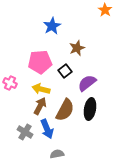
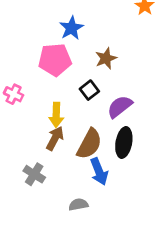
pink pentagon: (40, 62) -> (55, 60), moved
pink cross: (10, 83) -> (14, 94), moved
yellow arrow: (41, 89) -> (56, 115), turned -102
blue arrow: (47, 129) -> (99, 171), moved

